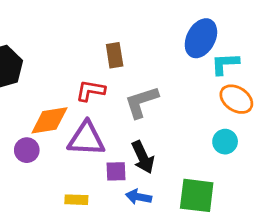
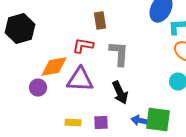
gray L-shape: (141, 102) -> (119, 54), turned 112
purple square: (116, 171) -> (101, 122), moved
blue arrow: (139, 197) -> (140, 120), moved

